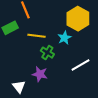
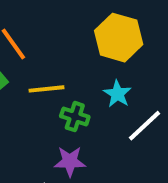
cyan star: (64, 38) -> (117, 94), moved

